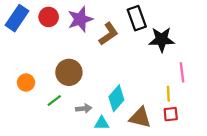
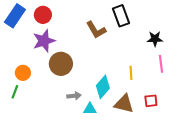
purple star: (80, 19) -> (44, 41), moved
brown L-shape: (108, 34) -> (96, 30), turned 95
black star: (162, 40) -> (155, 39), moved, size x0.7
yellow line: (168, 94) -> (131, 73), moved
green line: (54, 101) -> (15, 92), moved, turned -32

